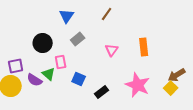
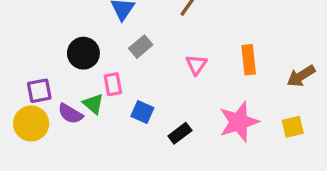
brown arrow: (177, 75) -> (301, 76), moved
pink star: (138, 85) -> (239, 122), turned 30
yellow square: (171, 88) -> (293, 127), turned 32

